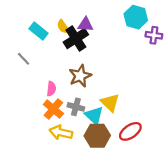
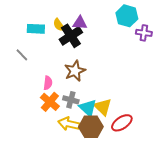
cyan rectangle: (38, 31) -> (36, 29), turned -36
yellow triangle: (110, 103) -> (103, 107), moved
yellow arrow: (61, 133) -> (69, 124), moved

